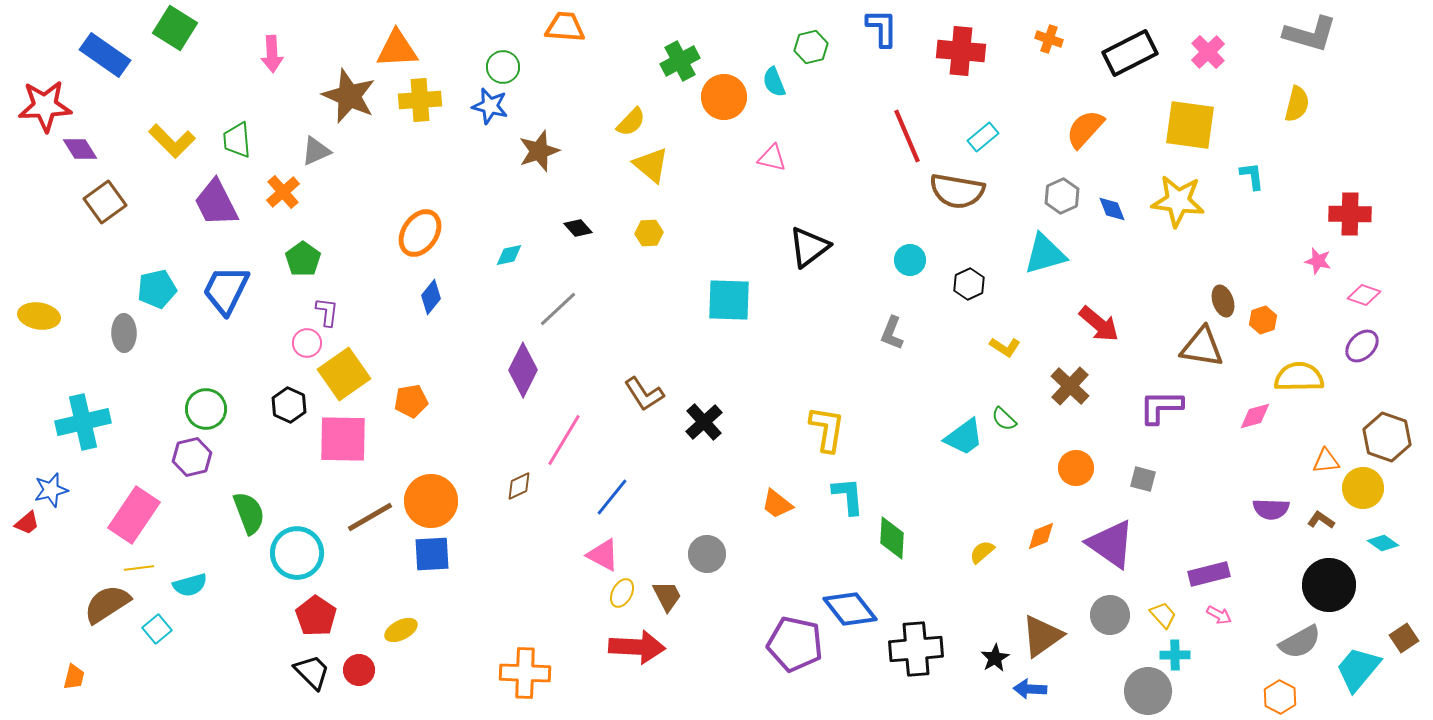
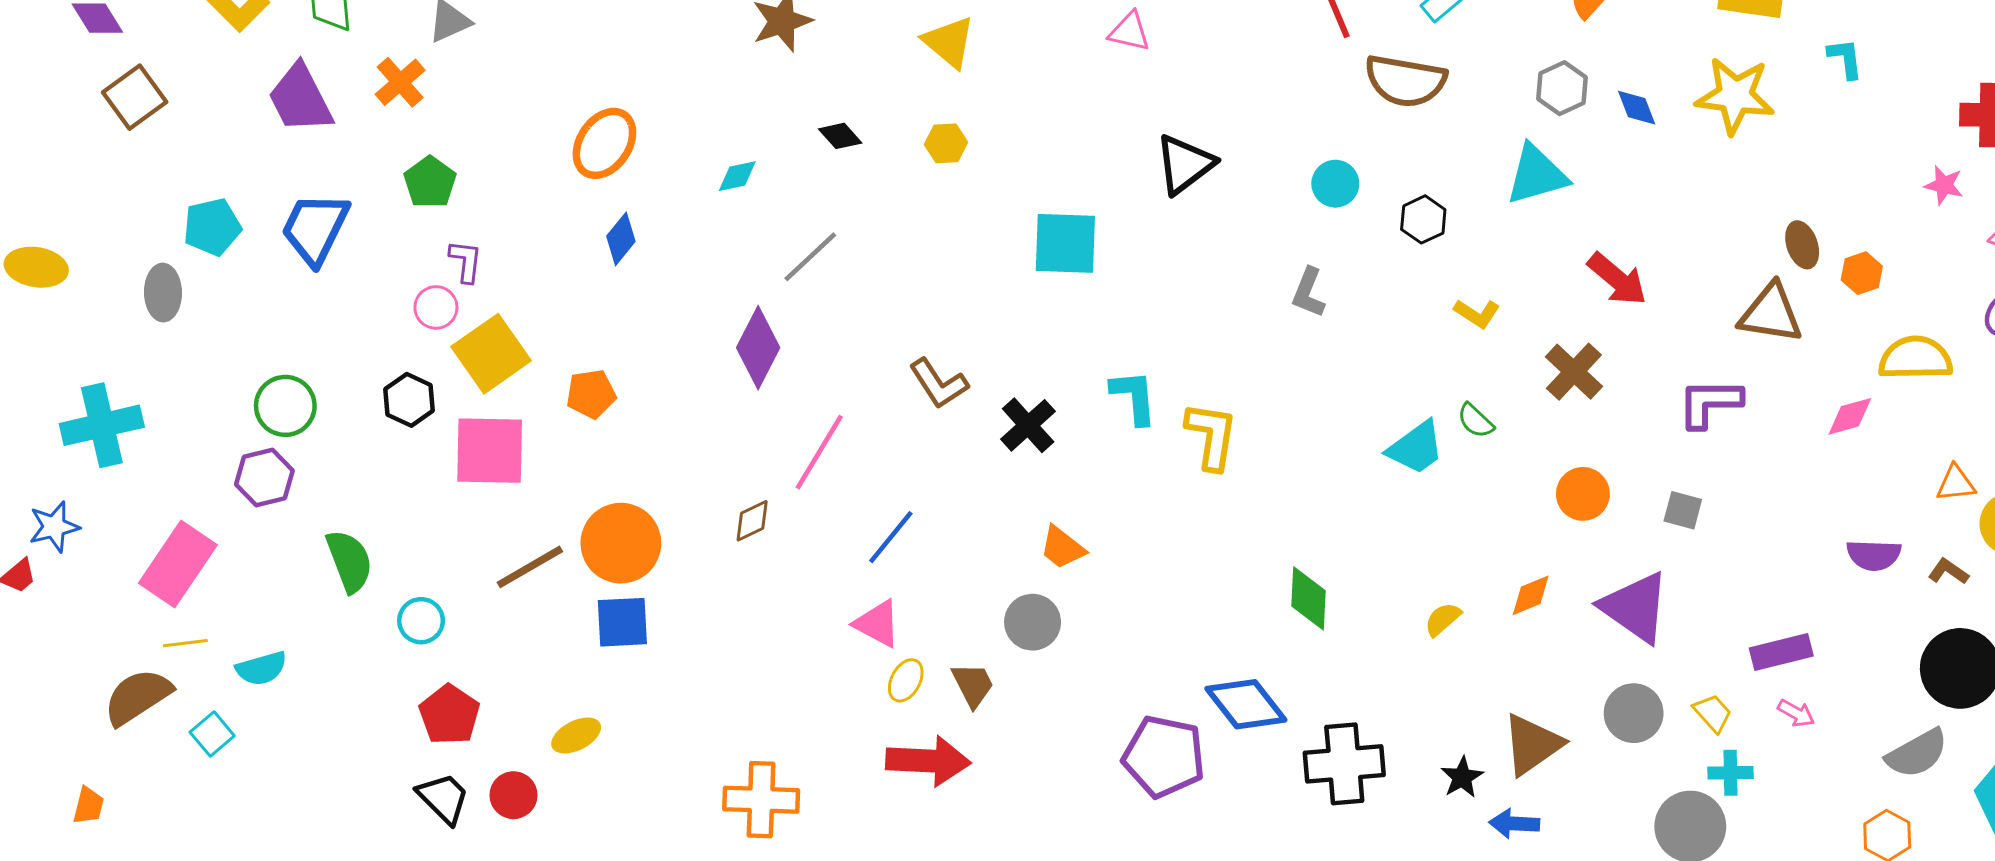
cyan L-shape: (848, 496) -> (1134, 397), moved
orange trapezoid: (777, 504) -> (1062, 548), moved
cyan circle: (297, 553) -> (421, 621), size x0.6

